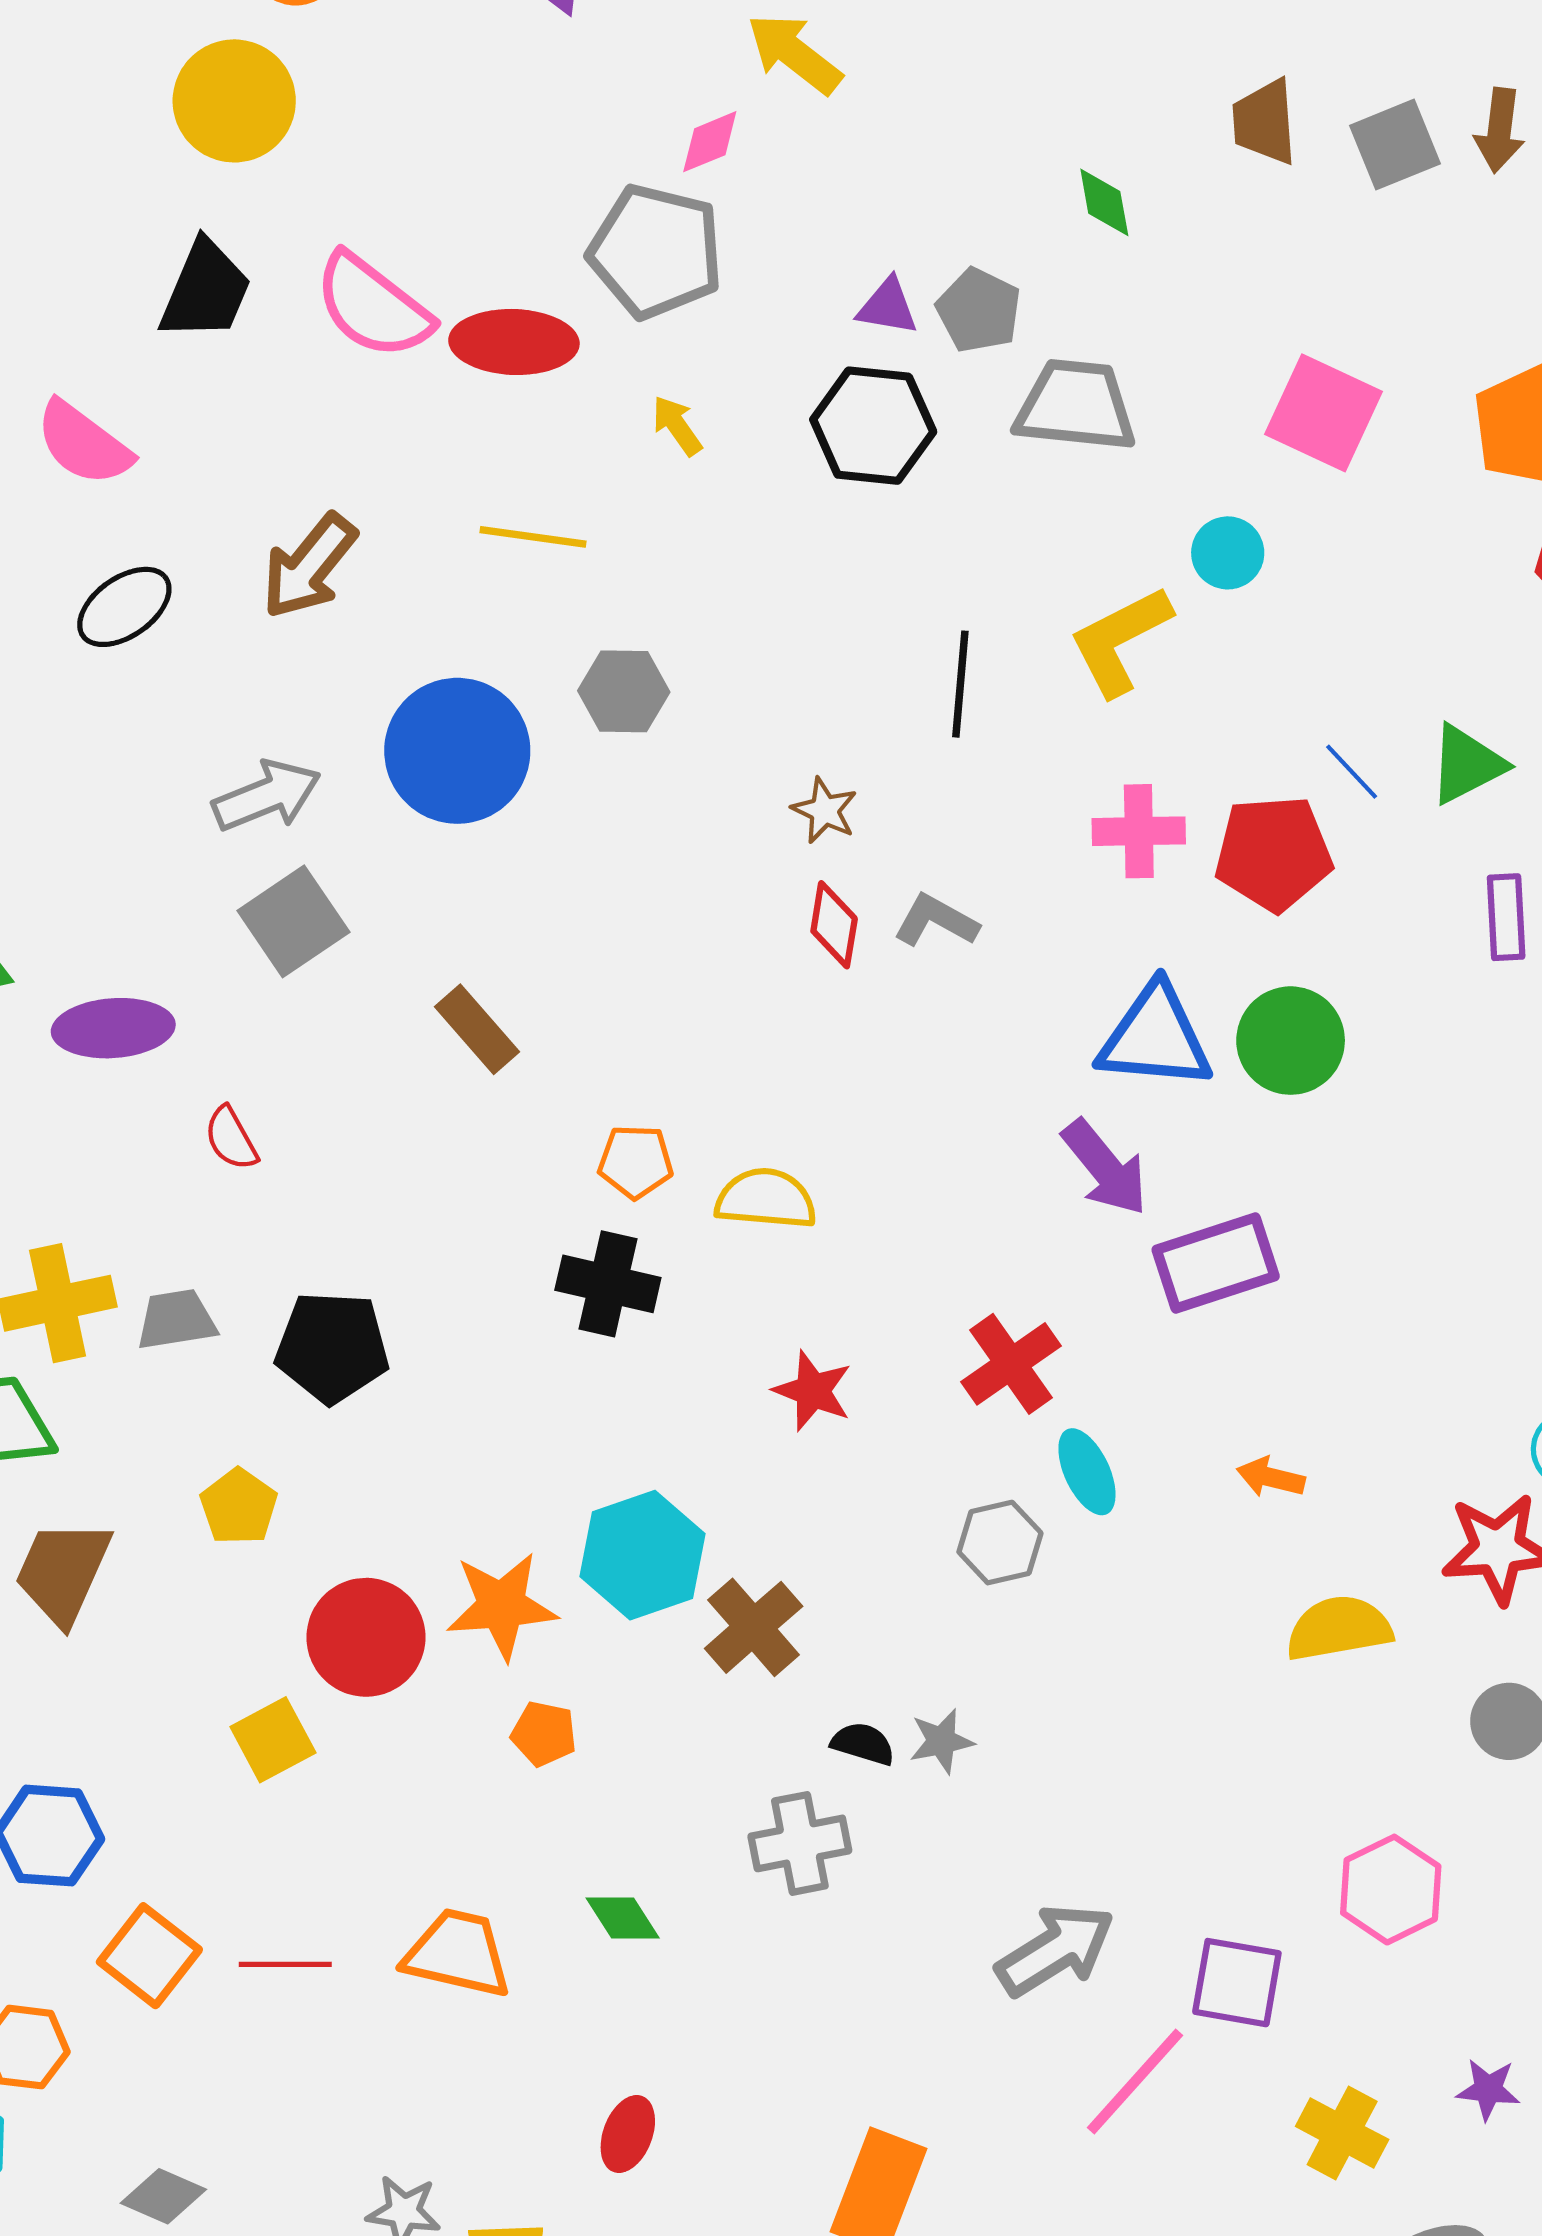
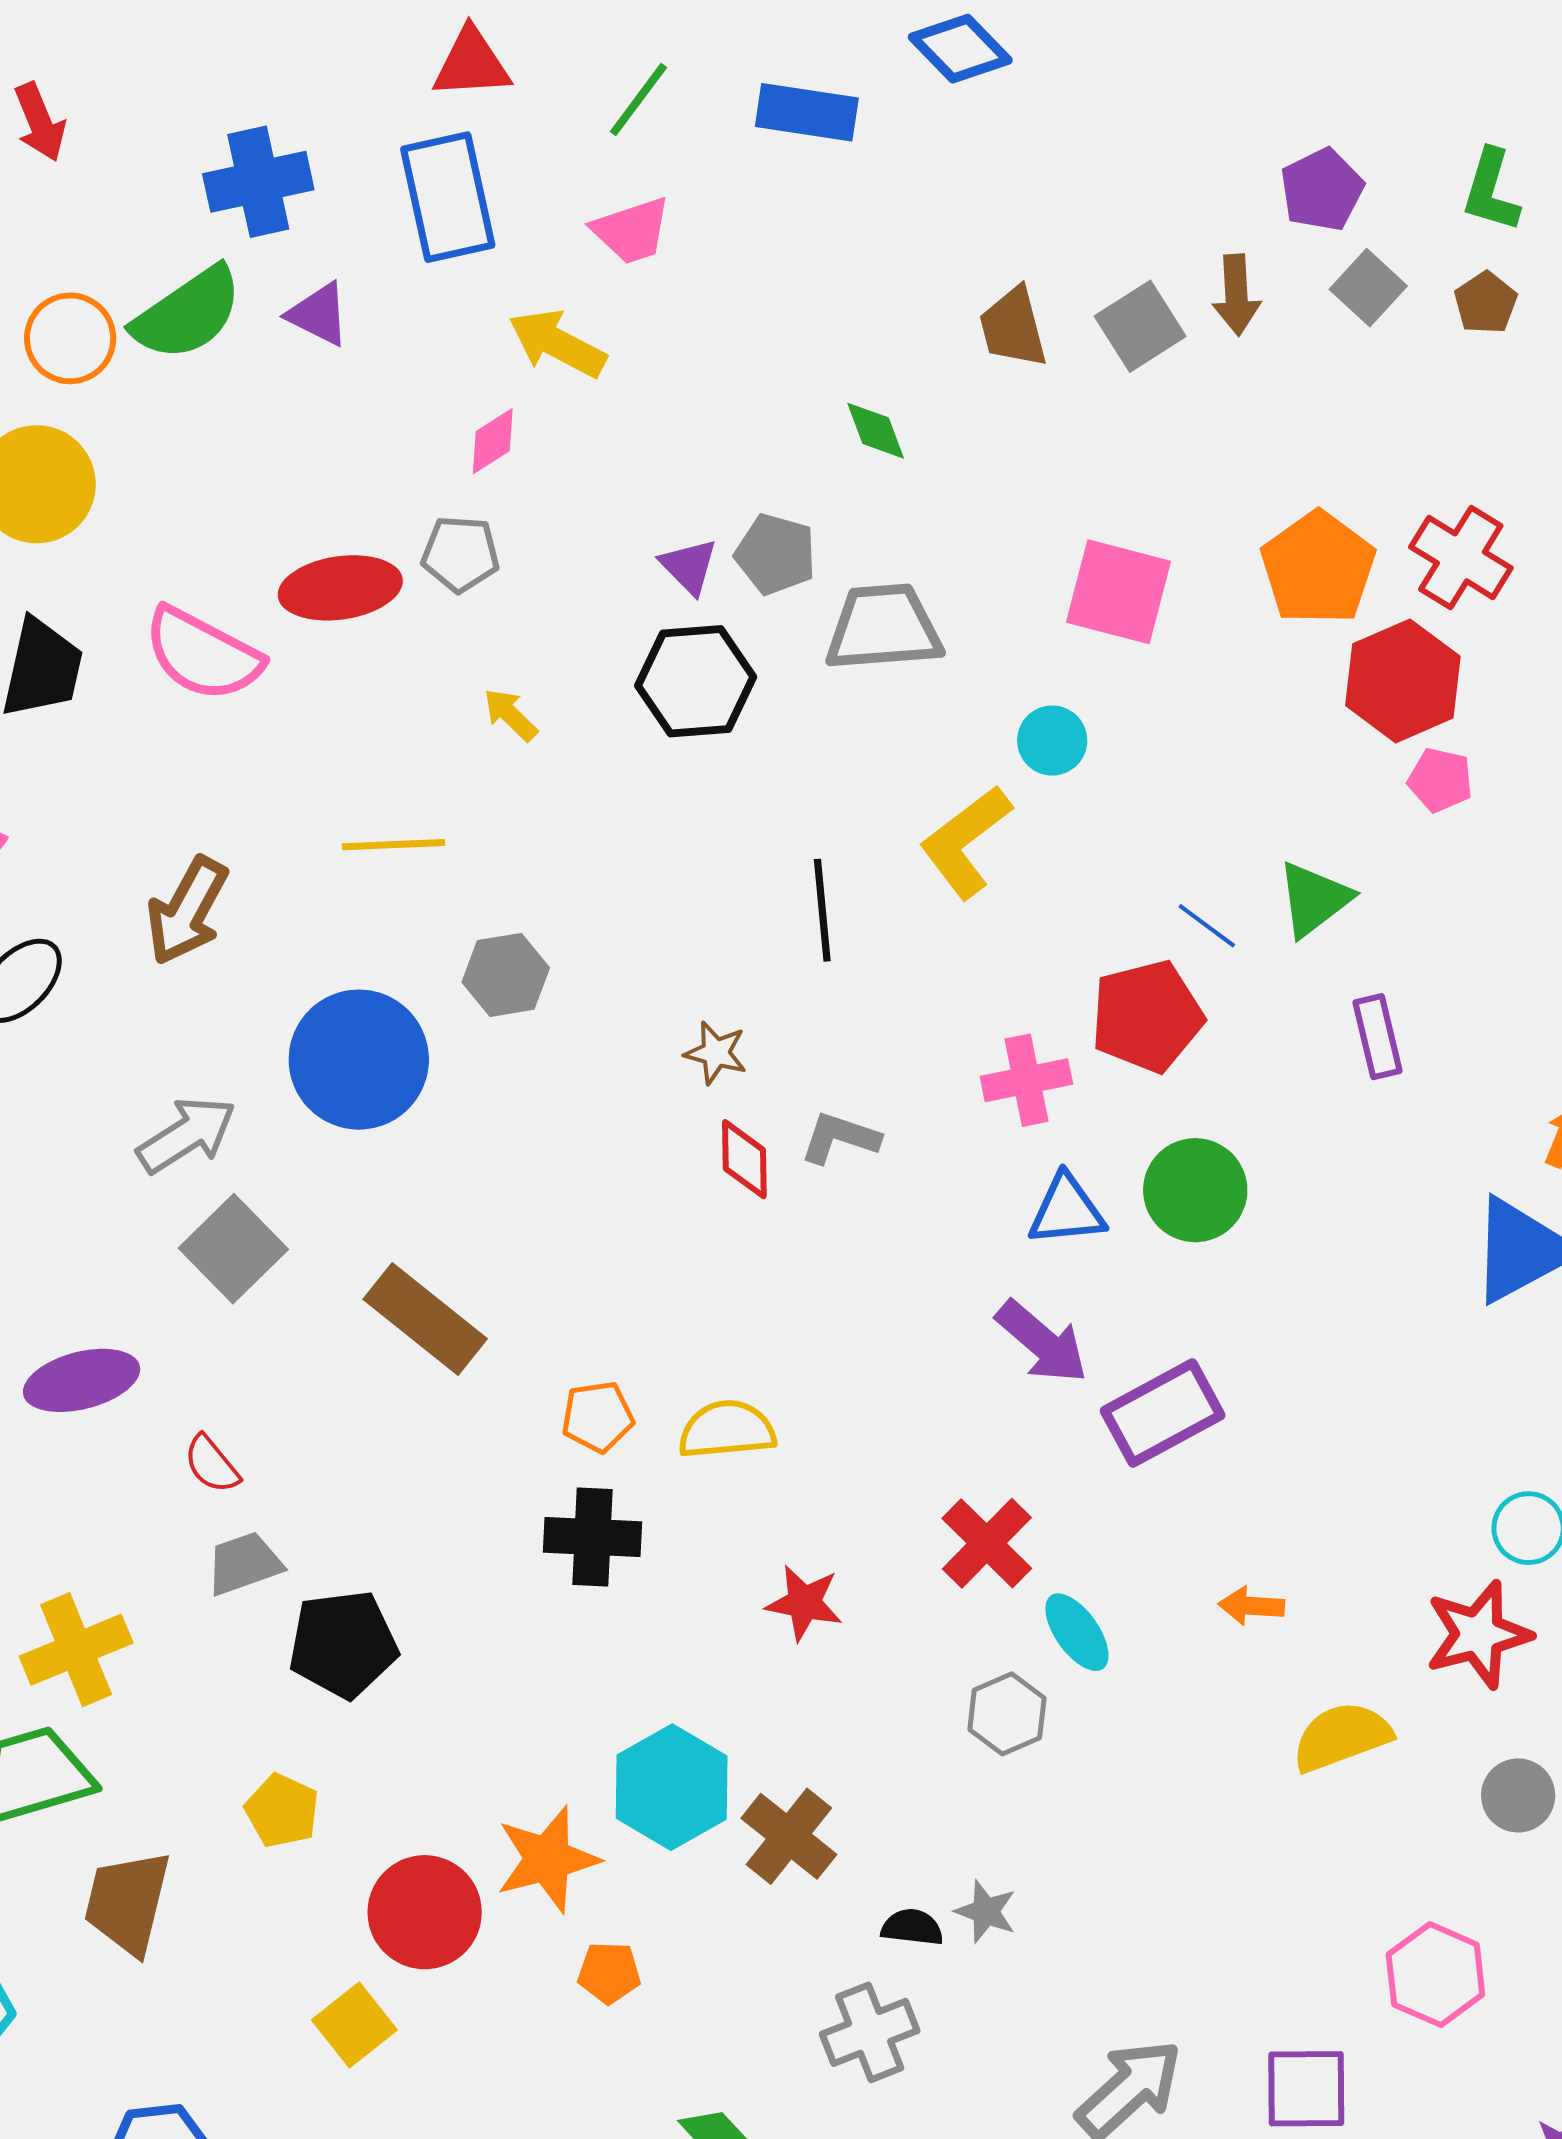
gray pentagon: (656, 251) -> (460, 554), size x0.6
purple triangle: (888, 307) -> (689, 566), turned 46
red ellipse: (514, 342) -> (340, 588), moved
pink cross: (1139, 831) -> (1026, 1080), moved
brown rectangle: (477, 1029) -> (425, 1319), size x1.4
blue triangle: (1155, 1037) -> (1067, 1210), size x0.7
gray trapezoid: (176, 1320) -> (244, 1564), moved
gray star: (941, 1741) -> (986, 1911), turned -30

